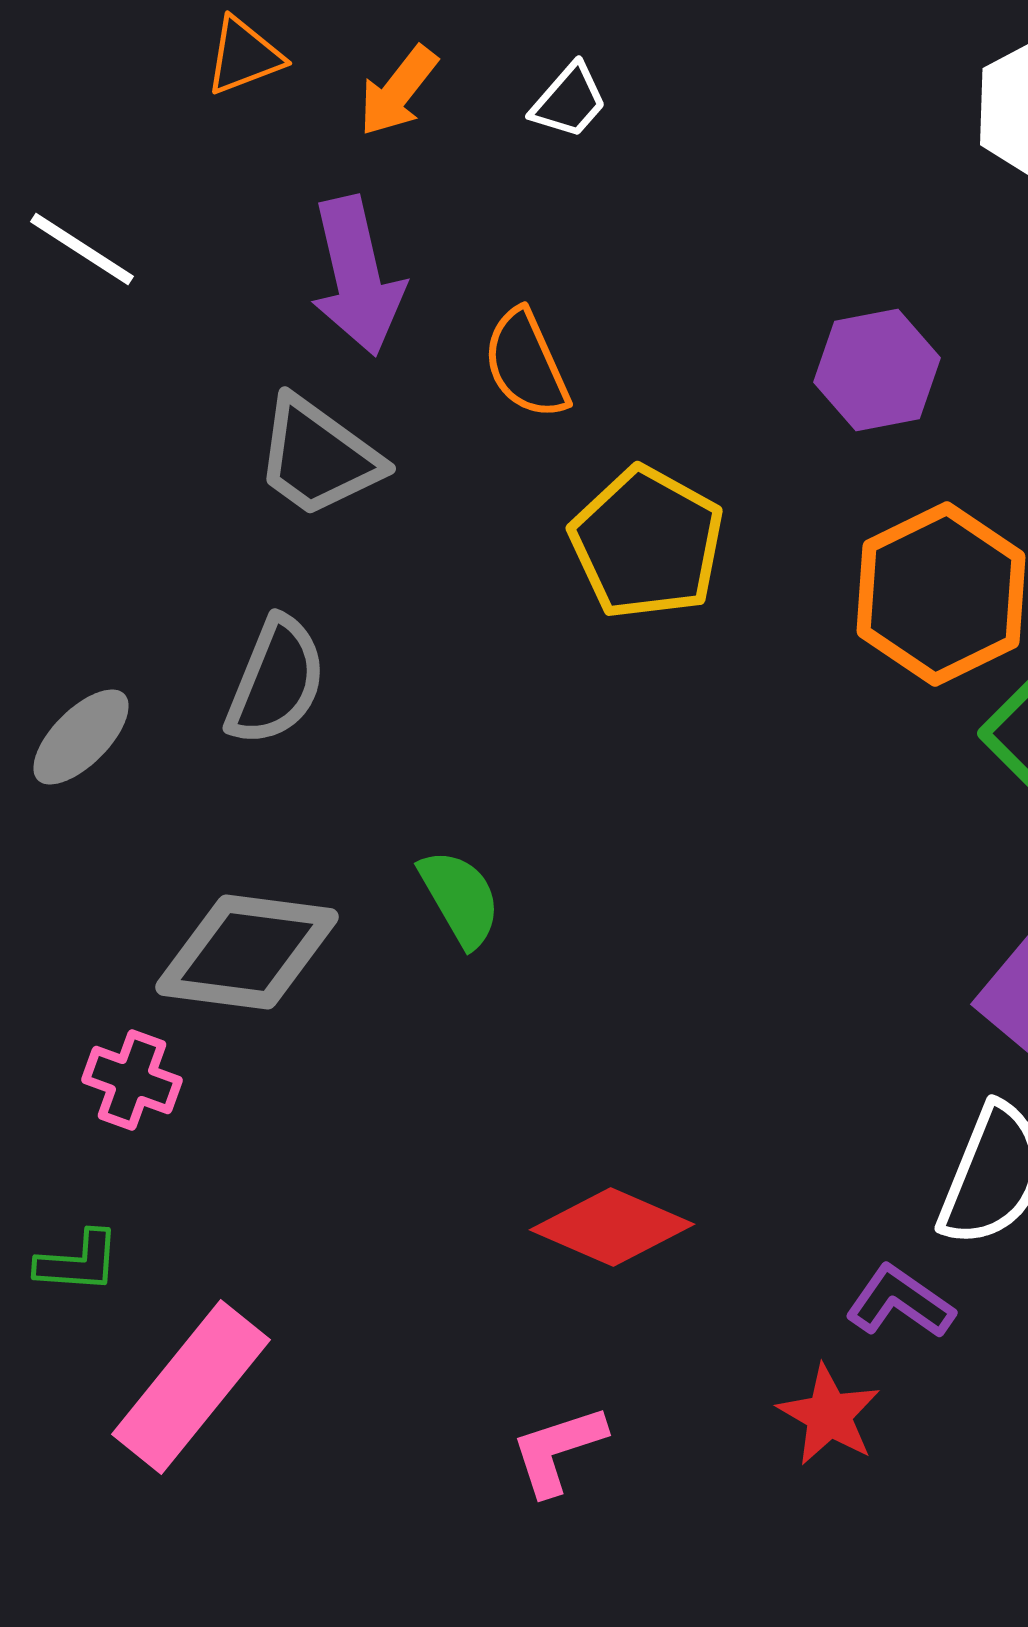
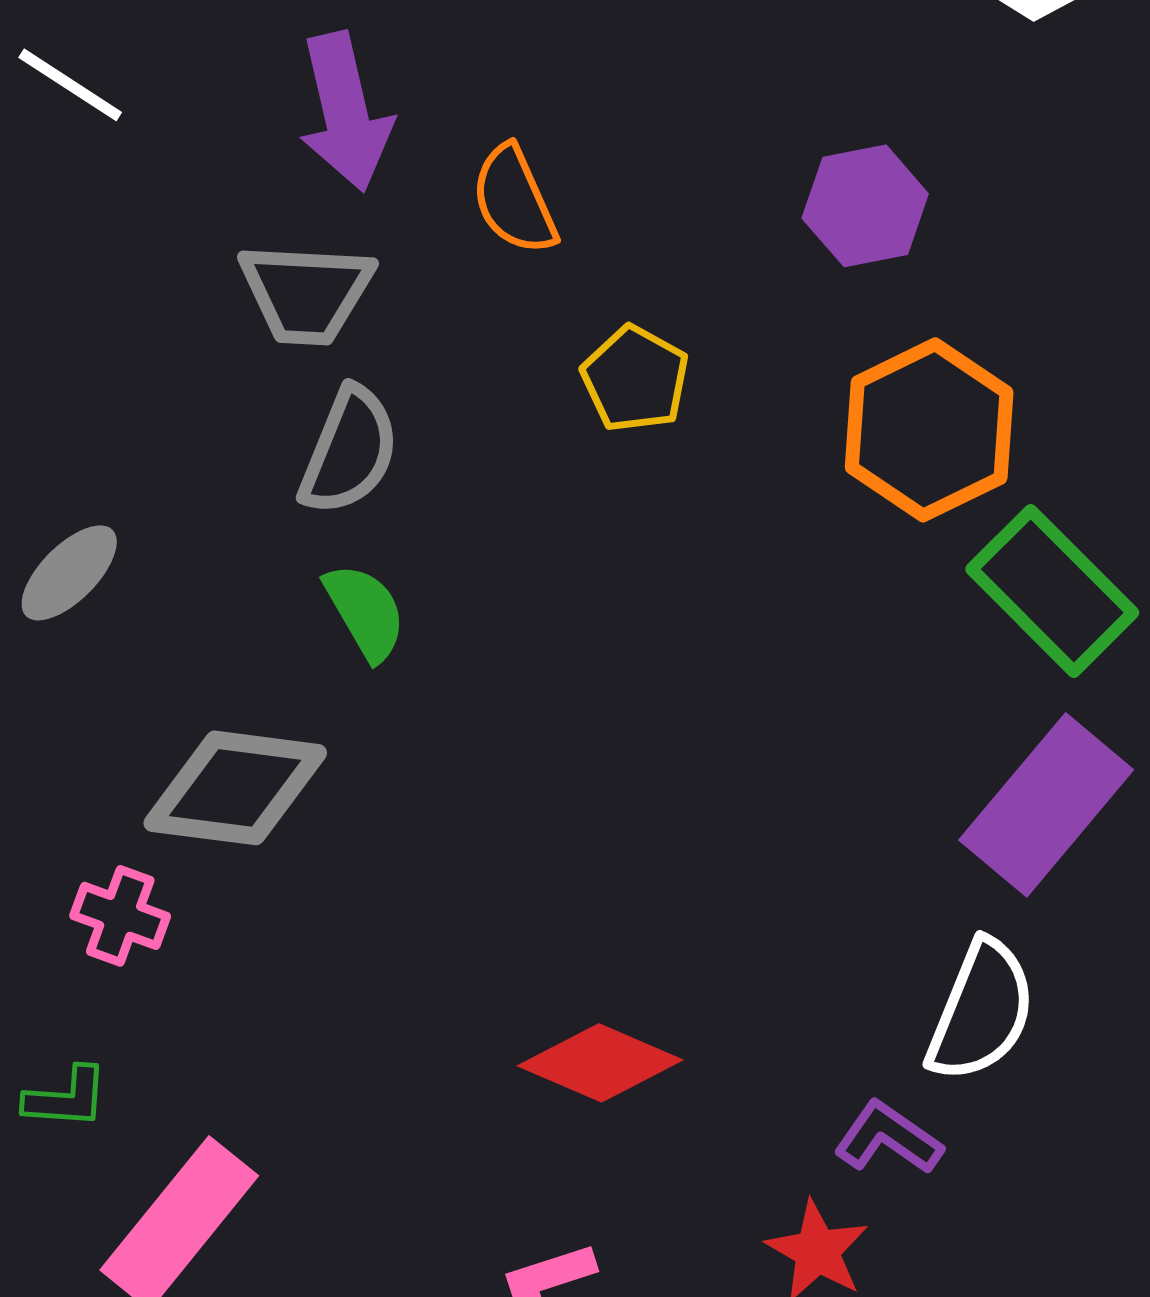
gray trapezoid: (318, 457) -> (306, 293), turned -33
yellow pentagon: (647, 543) -> (635, 379), size x0.7
gray semicircle: (276, 681) -> (349, 451), moved
green semicircle: (460, 898) -> (365, 612), moved

